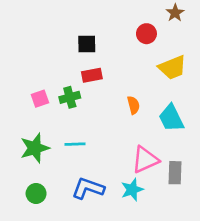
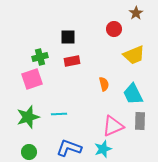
green cross: (70, 97) -> (40, 57), moved
pink square: (40, 99) -> (32, 79), size x1.5
gray rectangle: (175, 173) -> (140, 121), moved

